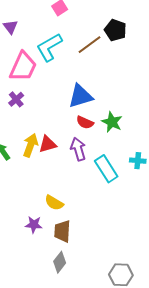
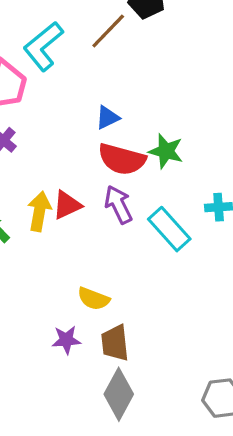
blue triangle: (80, 96) -> (107, 118), size x0.6
red semicircle: (85, 122) -> (122, 159), size x1.6
gray diamond: (60, 262) -> (119, 394), size x1.4

